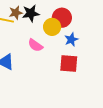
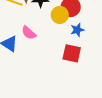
pink semicircle: (35, 45) -> (29, 33), moved

